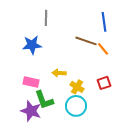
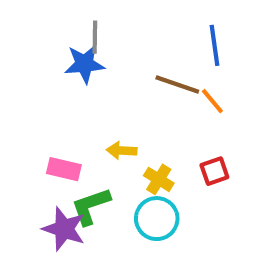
blue star: (32, 45) -> (85, 64), moved
green L-shape: (44, 100) -> (91, 206), turned 90

